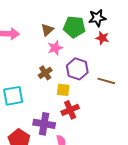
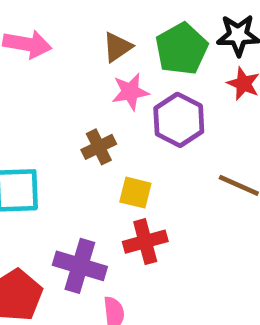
green pentagon: (74, 27) -> (181, 49), turned 30
purple hexagon: (77, 69) -> (179, 120), moved

